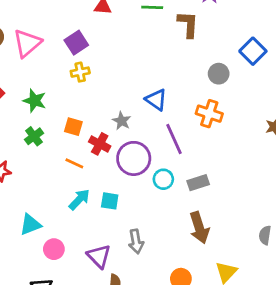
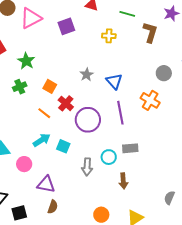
yellow cross: (80, 72) -> (109, 36), moved
gray star: (122, 121) -> (87, 75), moved
cyan circle: (163, 179) -> (109, 157), moved
brown arrow: (199, 228) -> (123, 181), size x0.7
gray arrow: (136, 241) -> (87, 167), moved
pink circle: (54, 249) -> (24, 164), moved
purple triangle: (99, 256) -> (46, 184), turned -48

